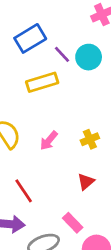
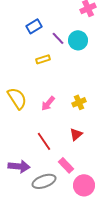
blue rectangle: (30, 38) -> (34, 26), size x0.7
yellow rectangle: (42, 82) -> (43, 59), size x0.6
red line: (24, 191) -> (44, 141), moved

